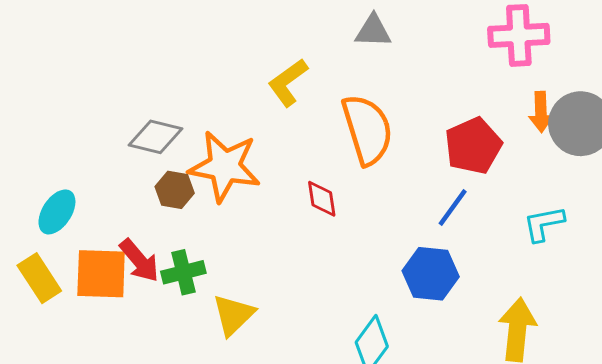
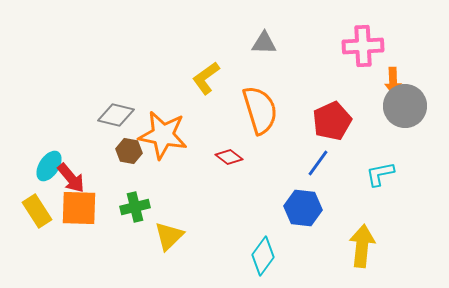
orange arrow: (541, 112) -> (393, 81), moved
red diamond: (322, 199) -> (229, 157), turned -44
red arrow: (139, 260) -> (71, 178), moved

